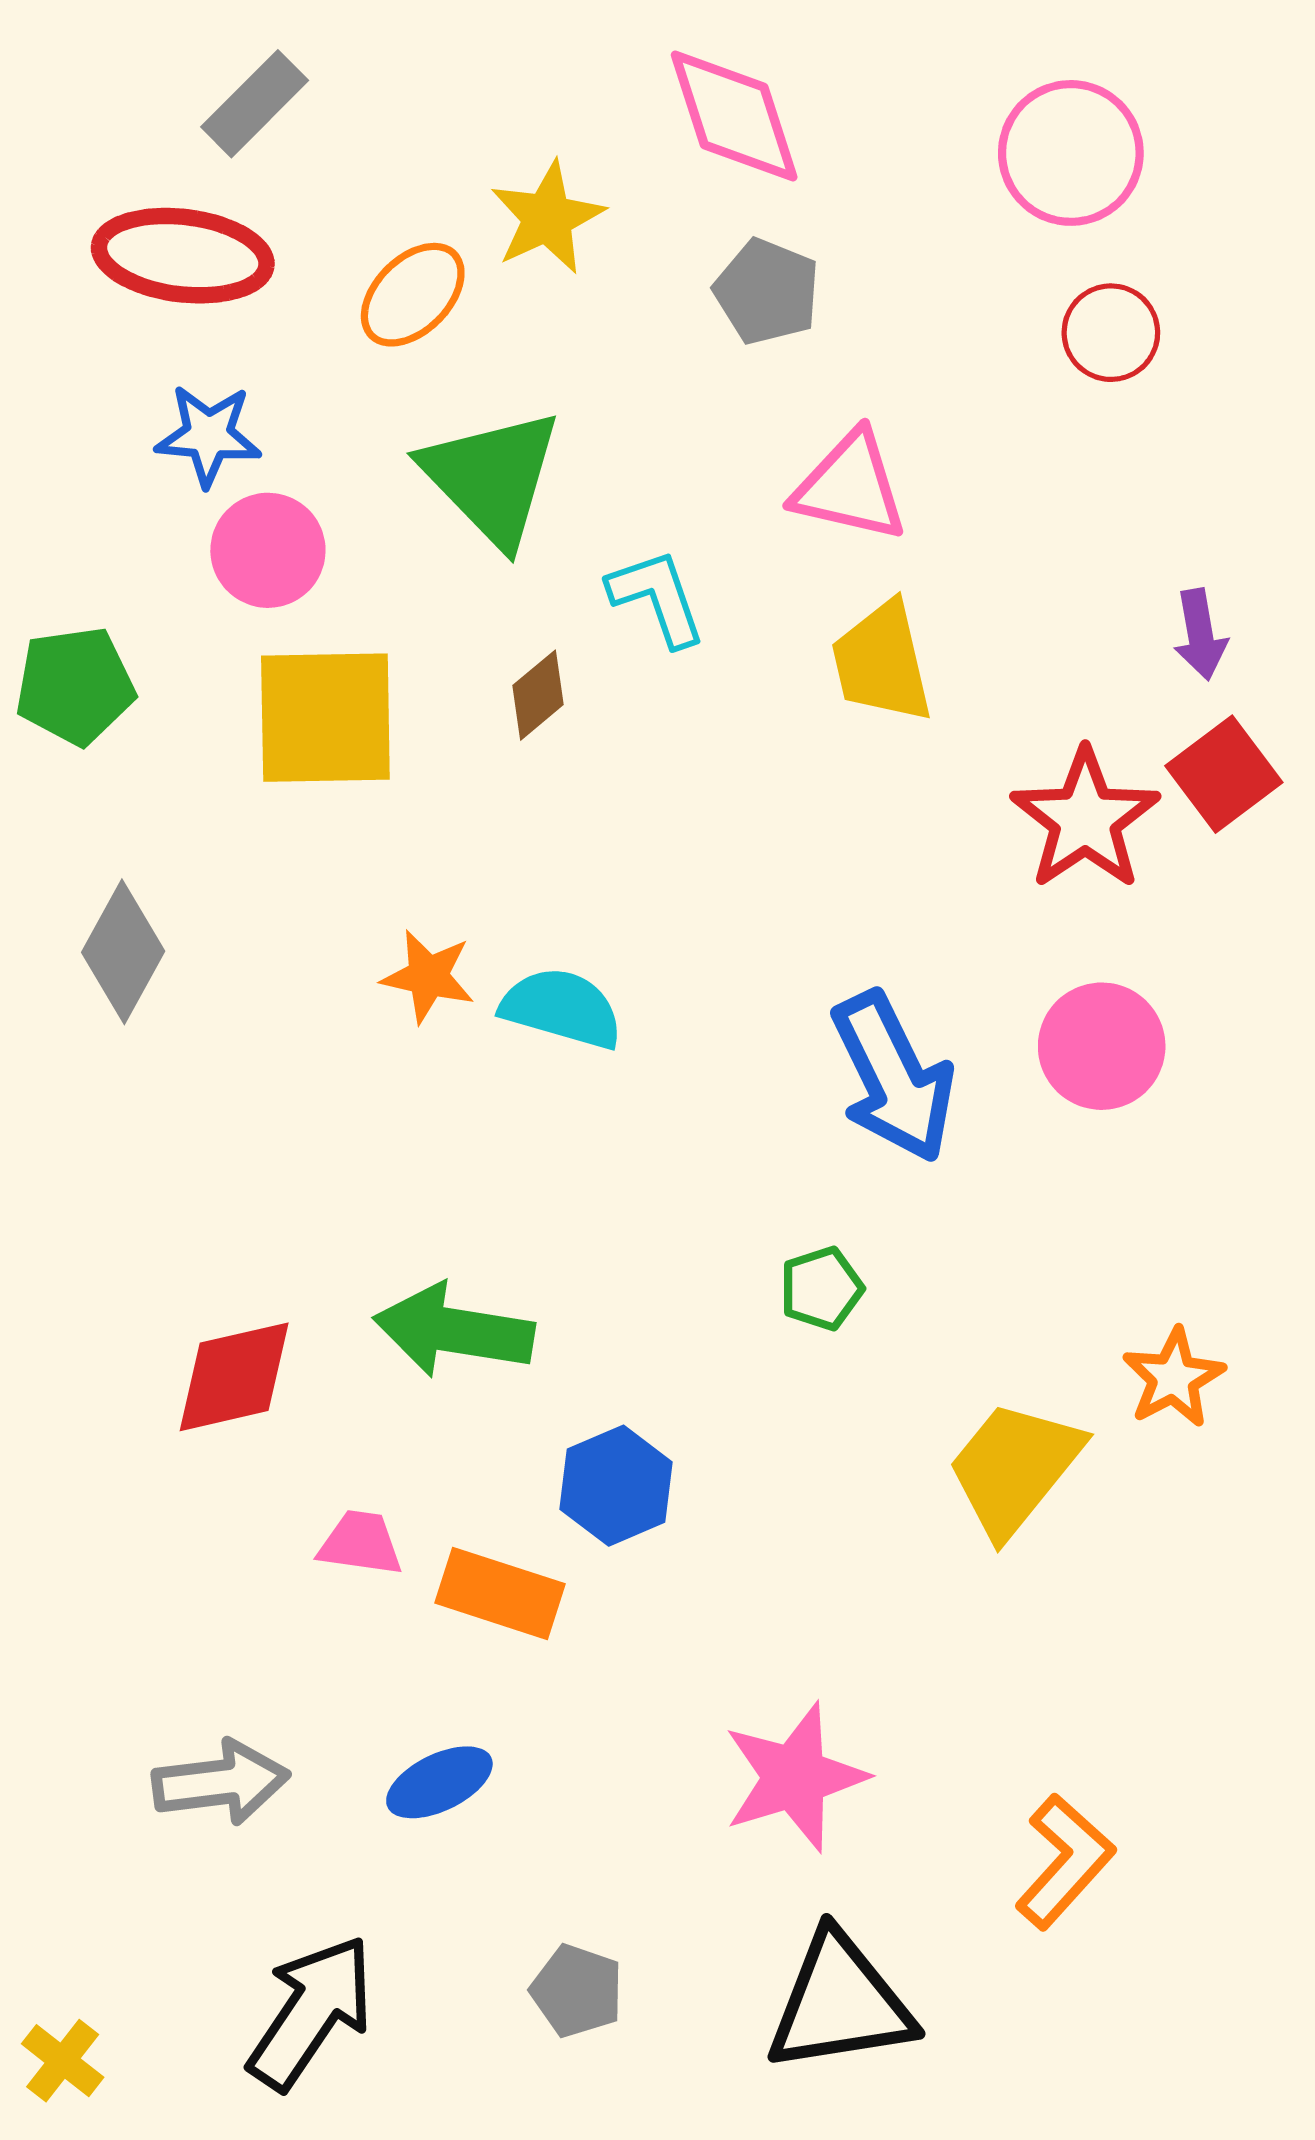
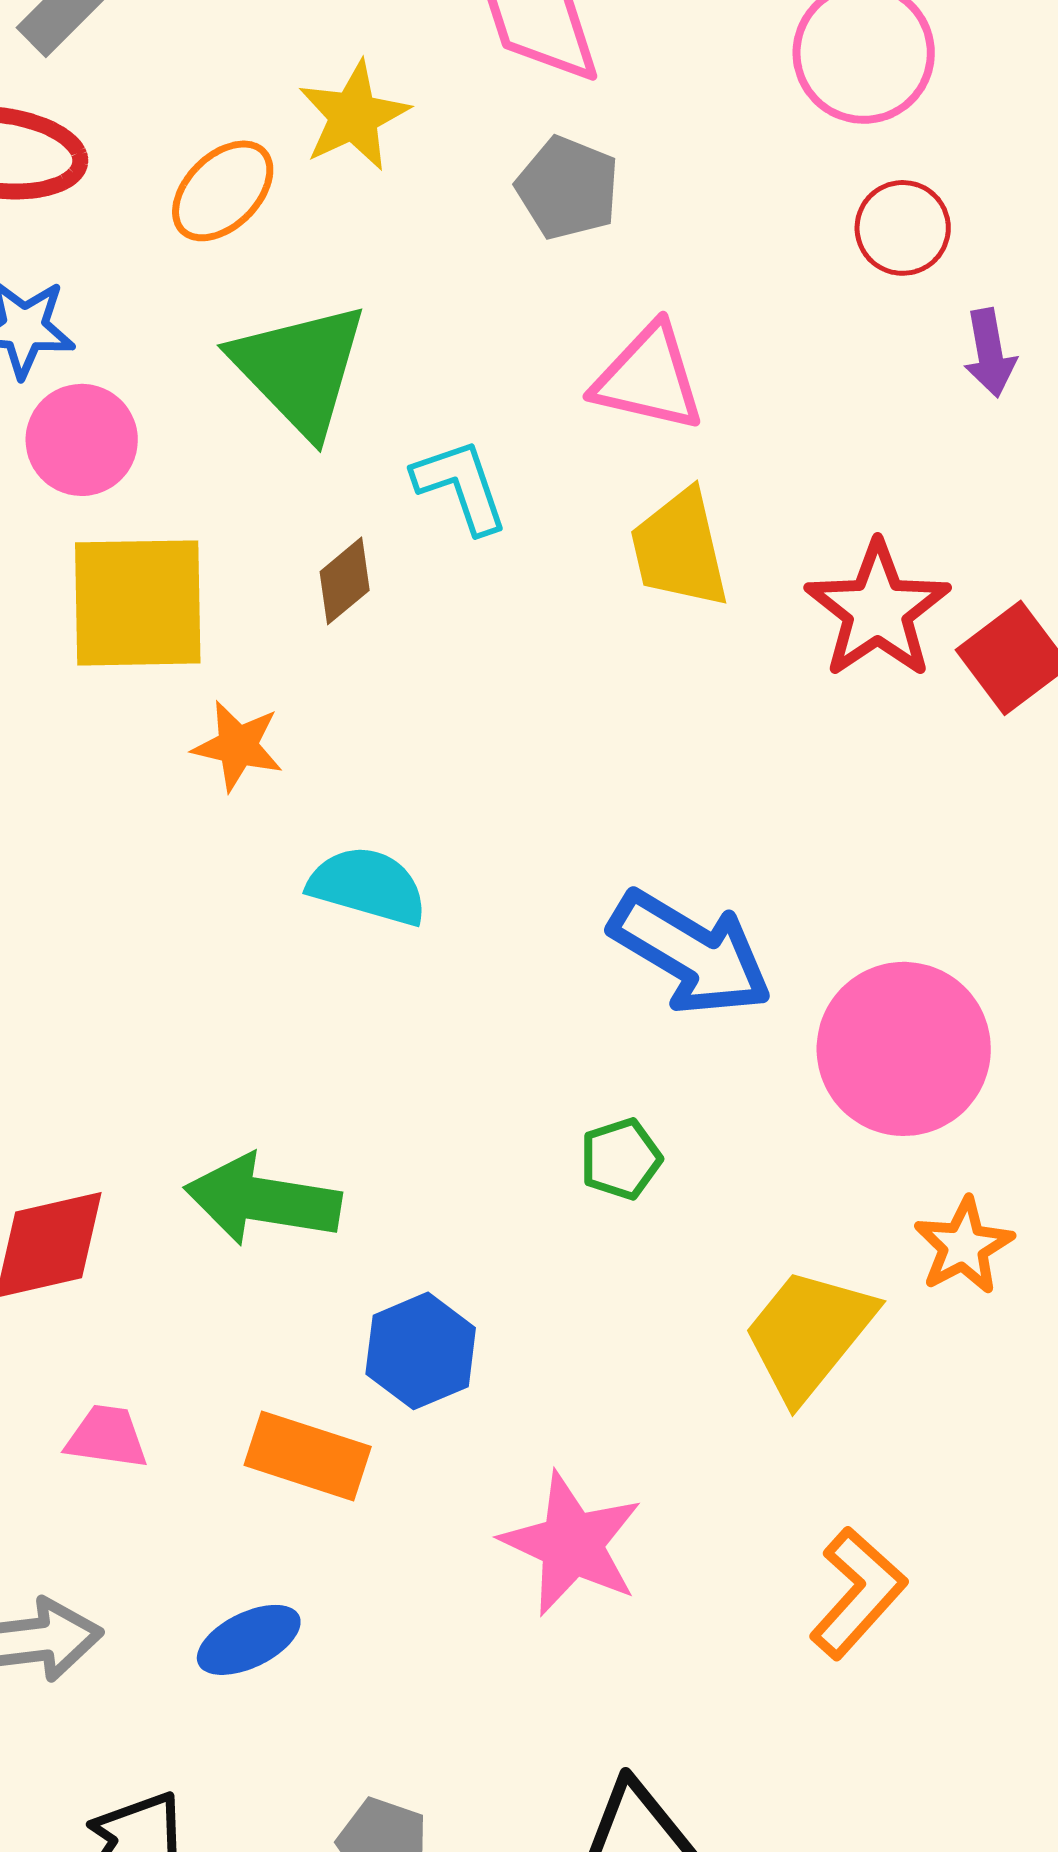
purple arrow: (1200, 635) -> (990, 353), moved
red star: (1085, 819) -> (878, 610), moved
orange star: (428, 976) -> (238, 746), moved
pink circle: (1102, 1046) -> (904, 1049), moved, size x1.4
blue arrow: (893, 1077) -> (691, 953), turned -33
pink trapezoid: (360, 1543) -> (107, 1437), moved
pink star: (795, 1777) -> (572, 1544), moved, turned -30
orange L-shape: (1065, 1861) -> (858, 1593), moved

